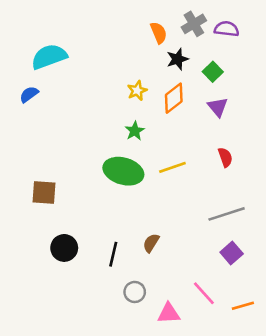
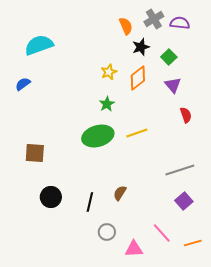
blue semicircle: (29, 94) -> (23, 84), moved
red semicircle: (225, 157) -> (186, 115), moved
green ellipse: (123, 171) -> (98, 136), turned -32

